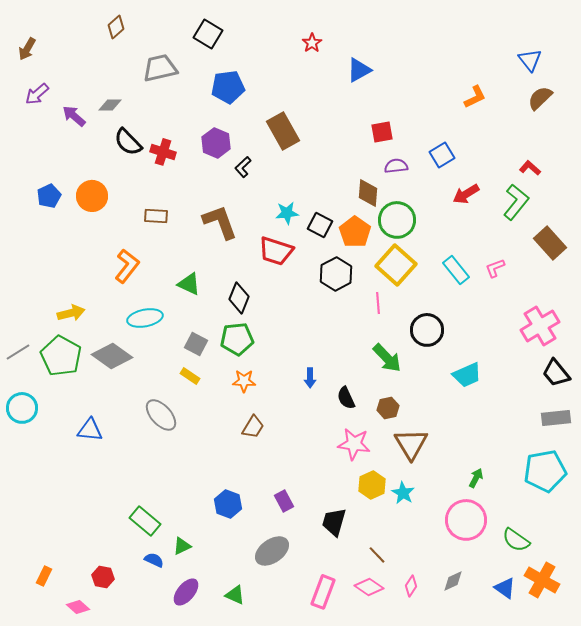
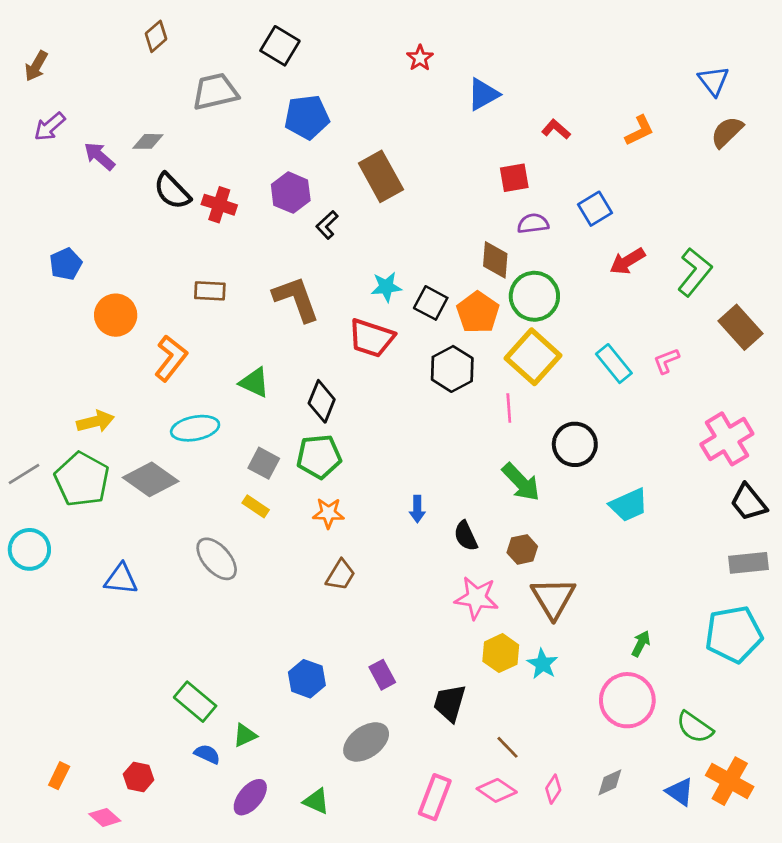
red L-shape: (530, 168) -> (556, 129), moved
orange circle: (92, 196) -> (116, 315), moved

